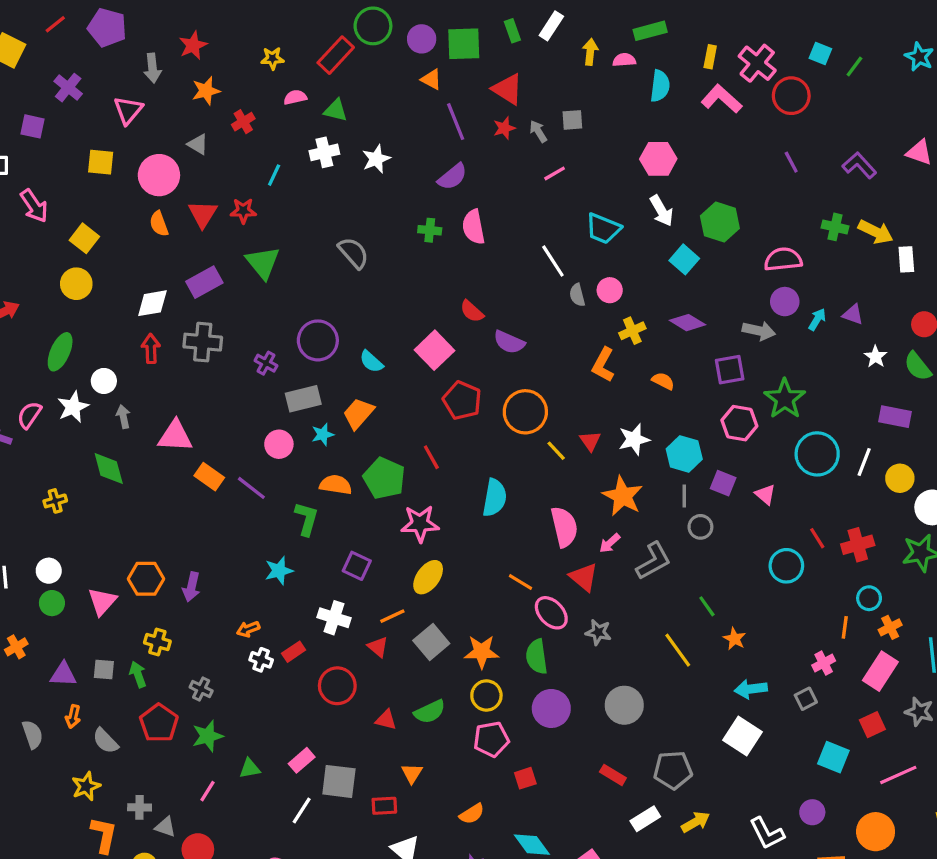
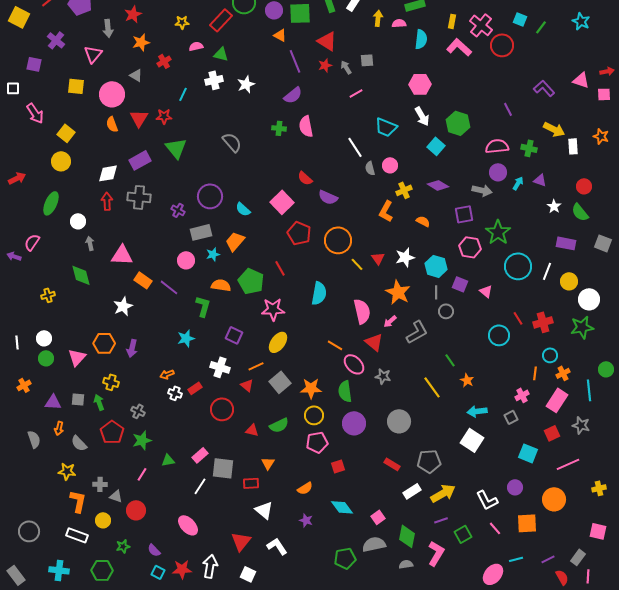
purple line: (791, 162) -> (508, 109), moved
green cross: (835, 227) -> (529, 148), moved
white star: (73, 407) -> (123, 306), moved
yellow star: (86, 786) -> (67, 471), turned 30
yellow arrow: (696, 822) -> (443, 493), size x1.4

